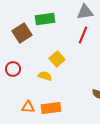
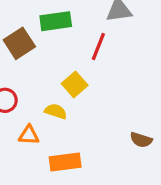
red line: (83, 35) -> (98, 47), moved
orange triangle: (28, 107) -> (29, 135), moved

